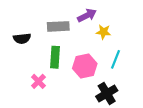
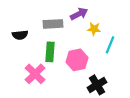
cyan line: (116, 59) -> (110, 45), moved
pink cross: (38, 81) -> (35, 74), size x1.5

